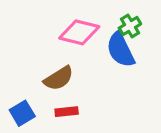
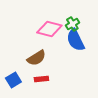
green cross: (130, 26) -> (72, 24), moved

